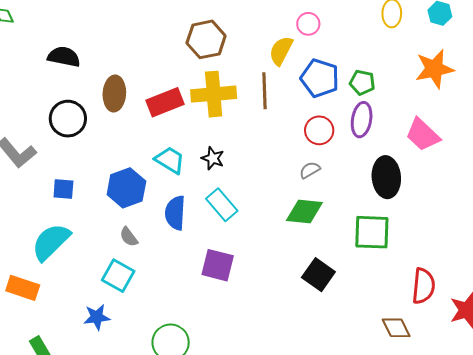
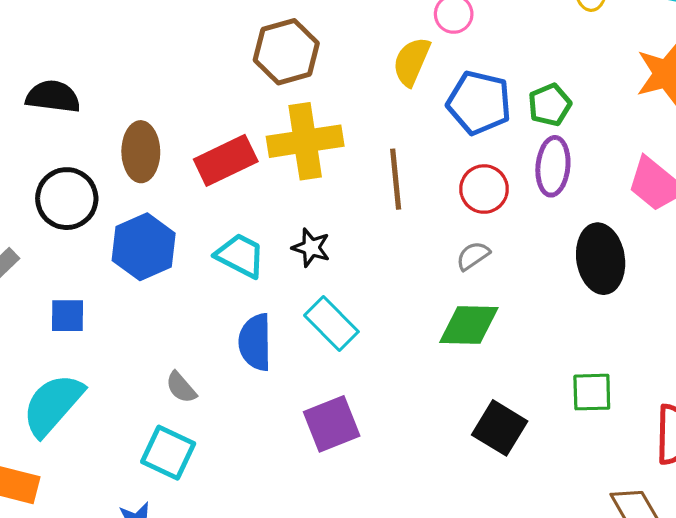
green pentagon: (362, 82) -> (550, 105), turned -30
brown line: (265, 91) -> (396, 179), moved
blue hexagon: (126, 188) -> (144, 247), moved
green square: (372, 232) -> (592, 392), moved, size x0.7
purple square: (218, 265) -> (332, 424), turned -32

